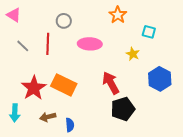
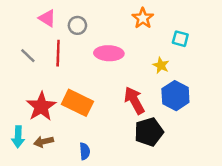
pink triangle: (14, 15) -> (47, 18), moved
blue hexagon: (160, 79) -> (175, 96), moved
brown arrow: (48, 117) -> (44, 142), moved

